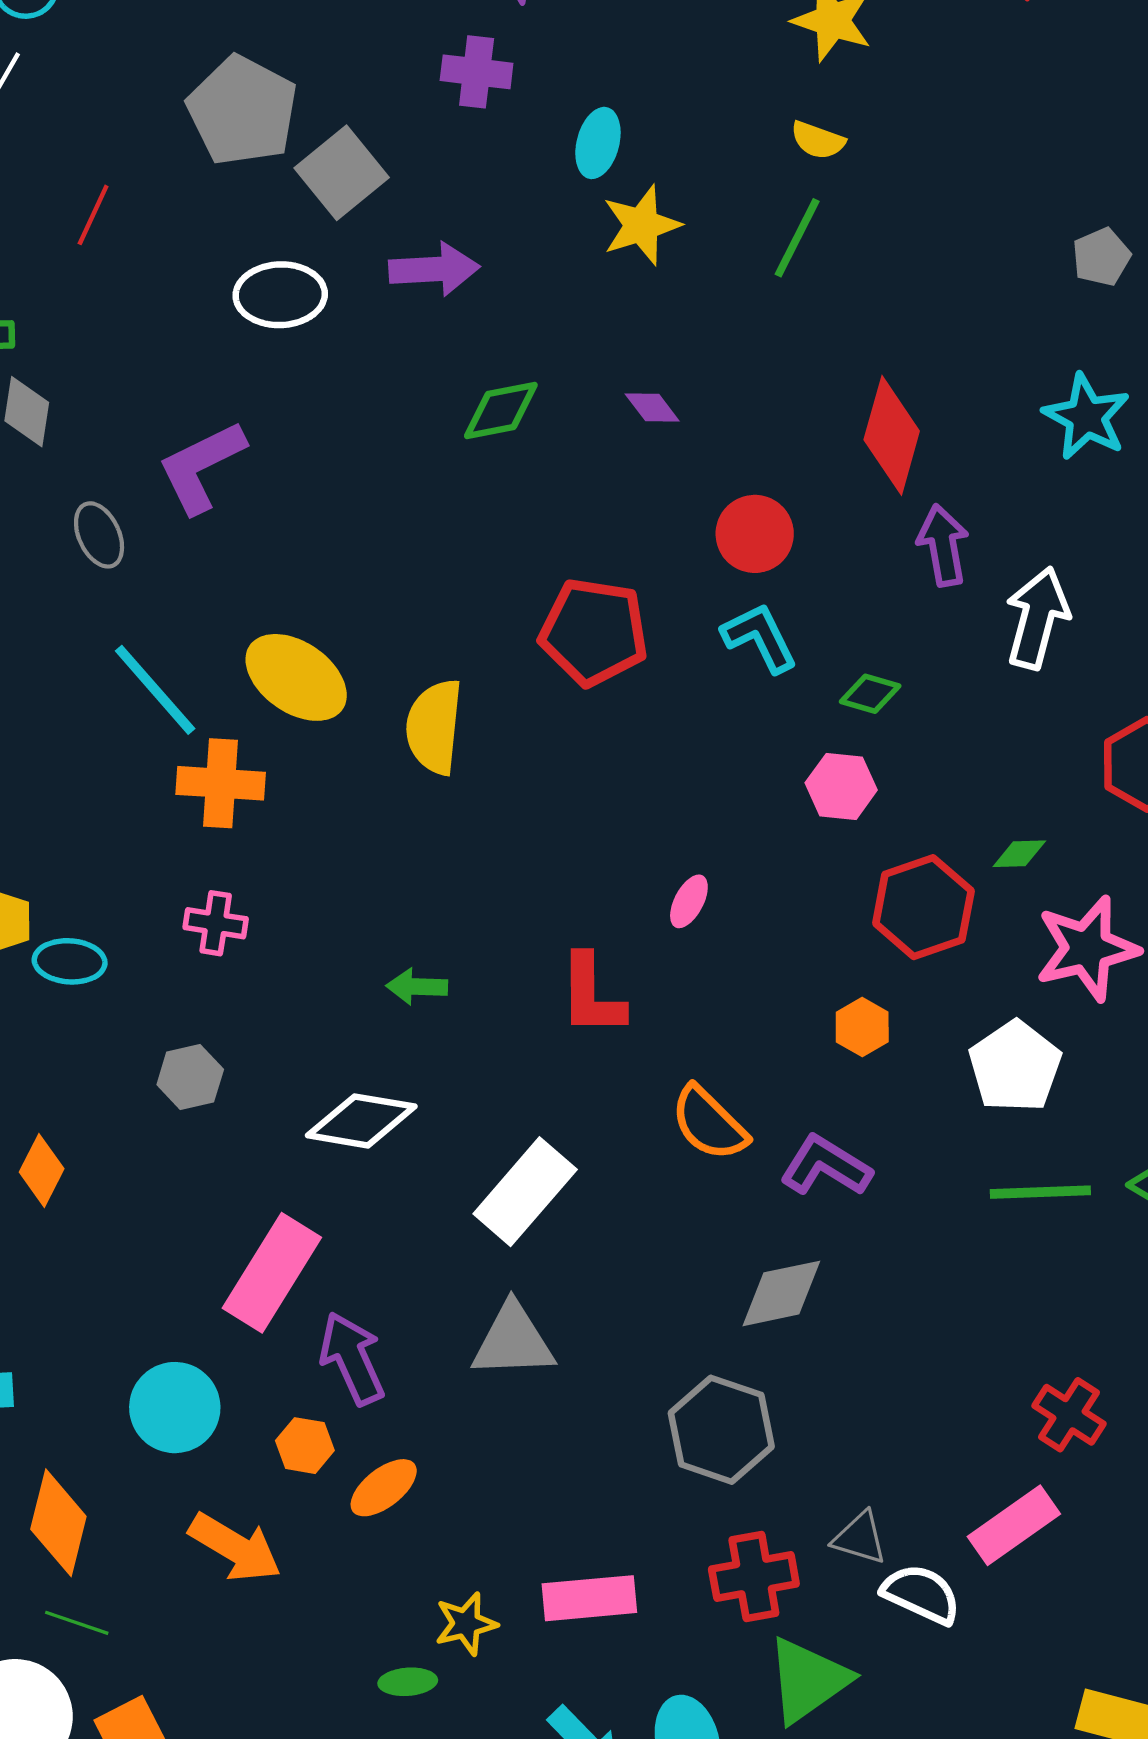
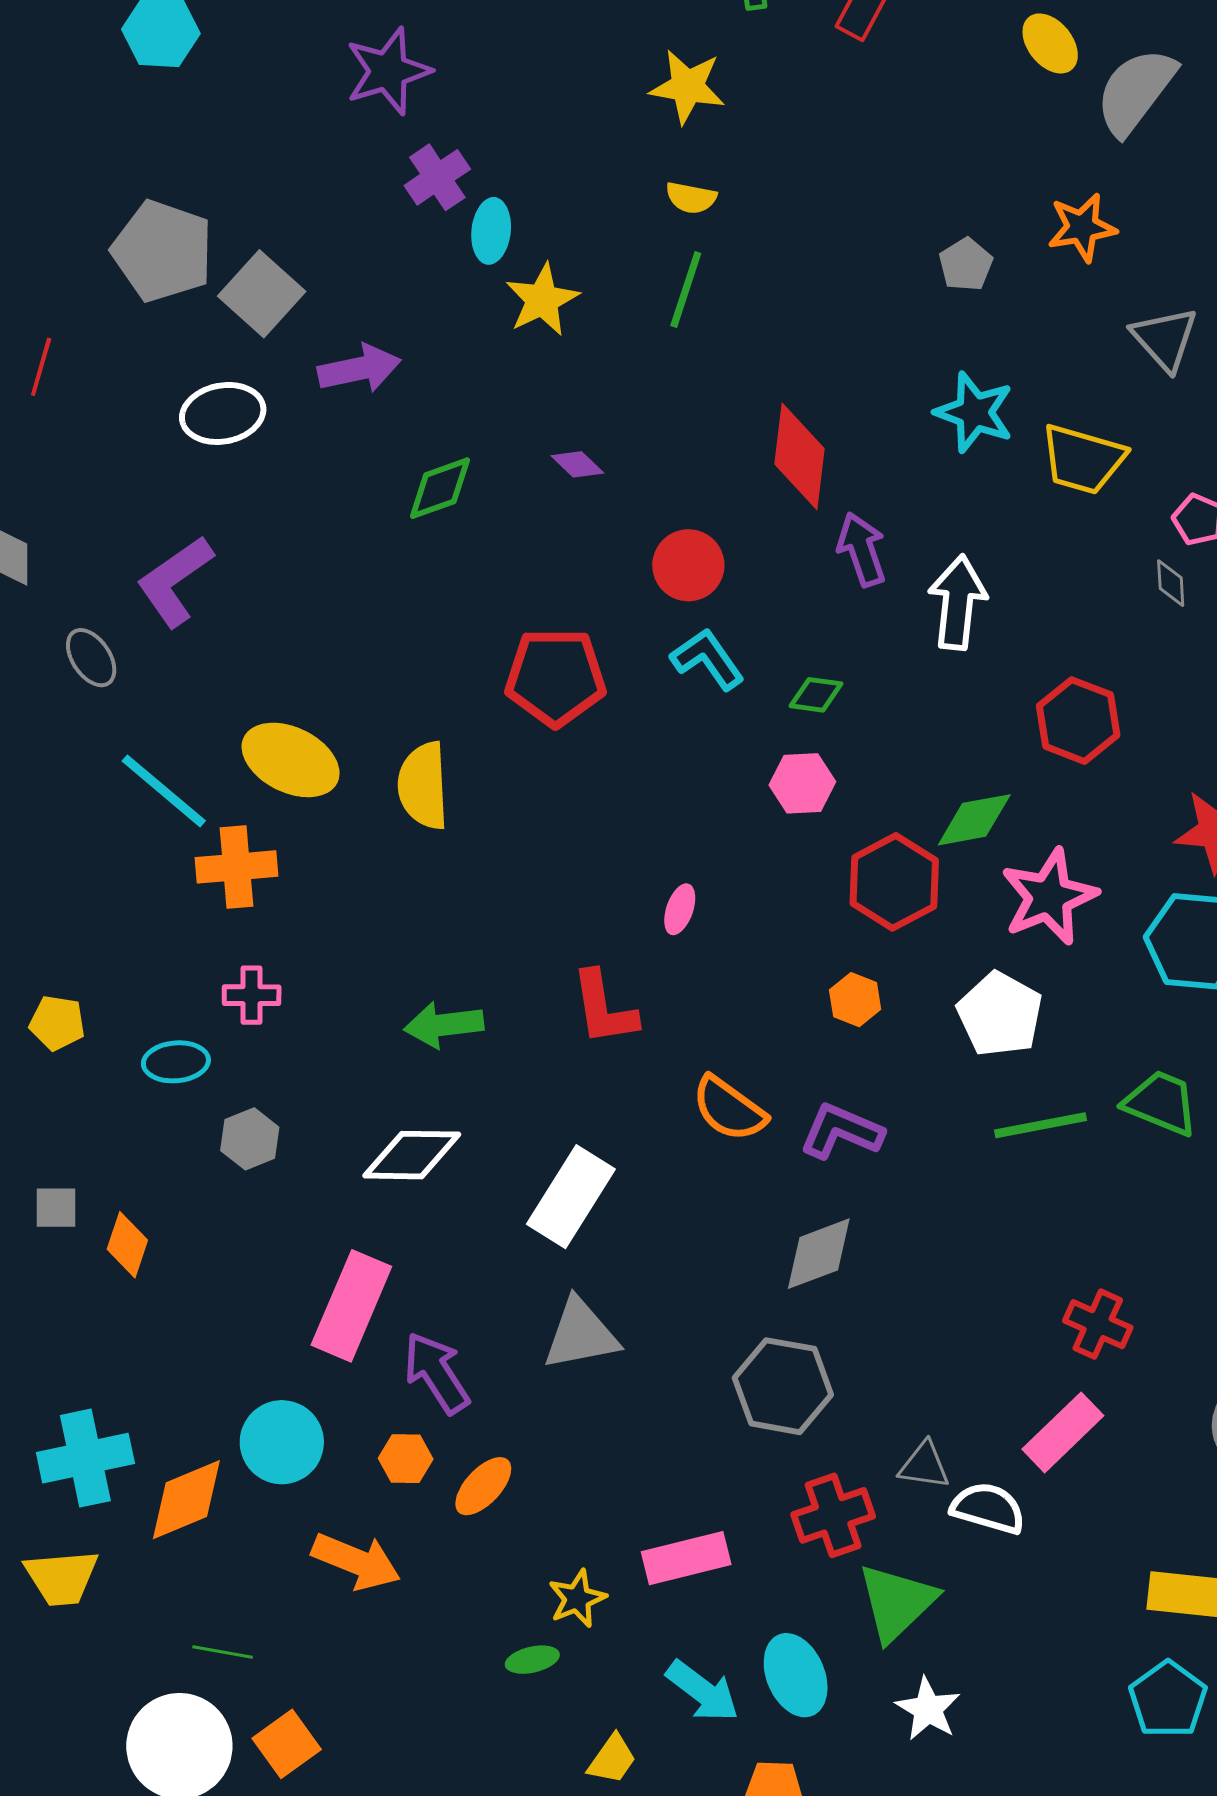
purple cross: (477, 72) -> (437, 177), moved, turned -32
green diamond: (1019, 854) -> (974, 820), size x1.6
cyan ellipse: (70, 961) -> (176, 1062), moved
green arrow: (417, 987) -> (444, 1025), size x1.4
orange diamond: (58, 1523) -> (186, 1500), moved, turned 62

